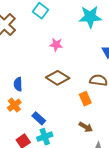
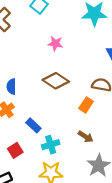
orange rectangle: (85, 99) -> (86, 105), turned 56
cyan cross: (45, 137) -> (51, 145), moved

